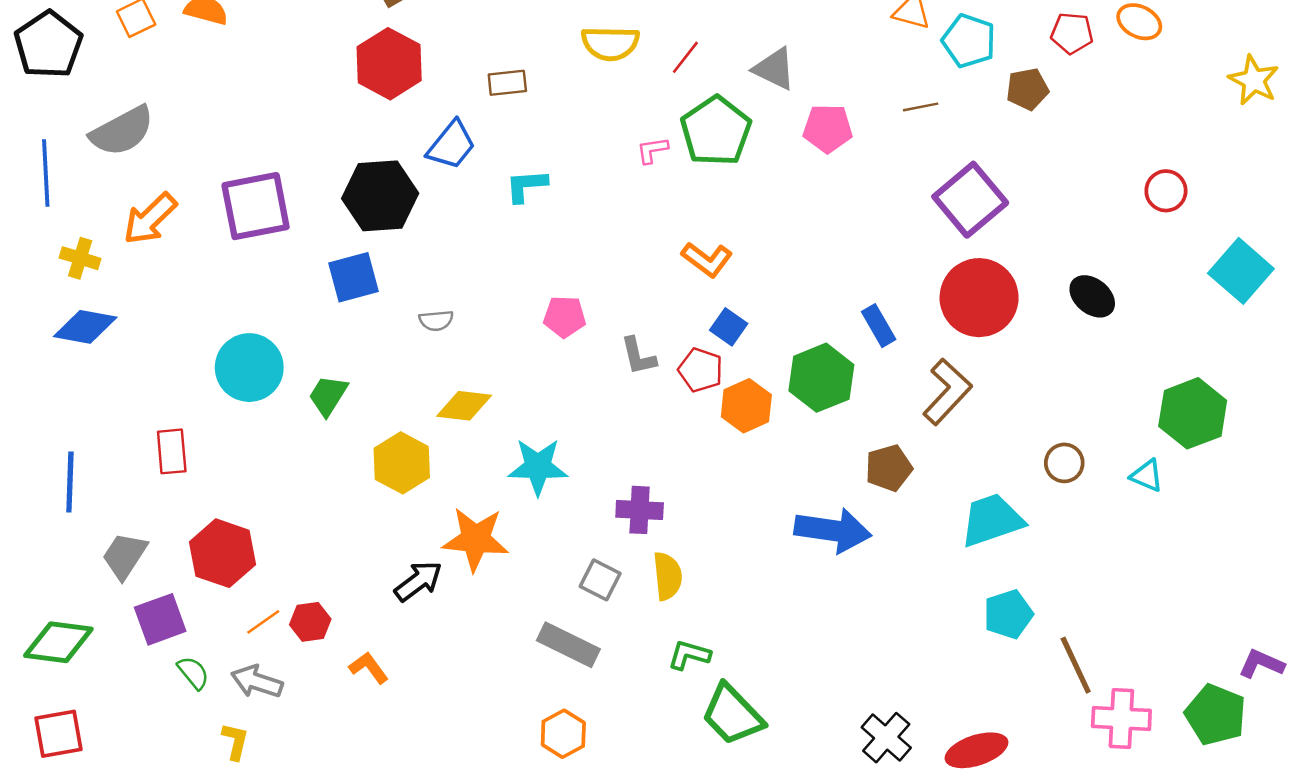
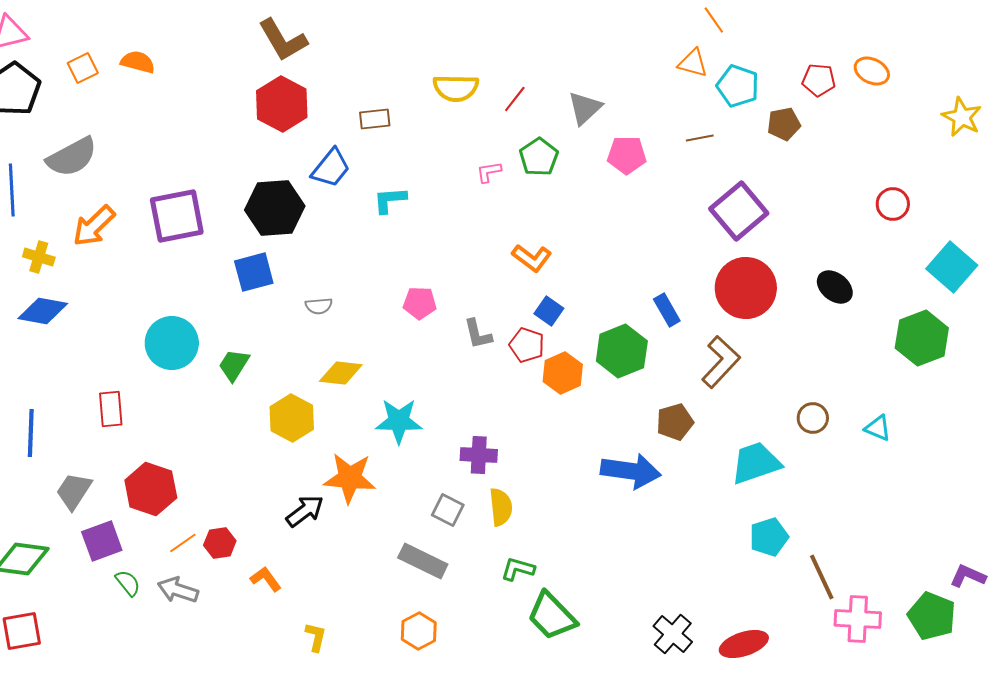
gray triangle: (774, 69) -> (585, 108), turned 51
green pentagon: (716, 131) -> (539, 157), size x0.7
green hexagon: (1193, 413) -> (922, 338), moved
yellow L-shape: (235, 741) -> (316, 637), moved

